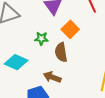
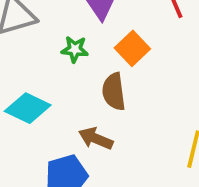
green star: (41, 38) -> (75, 49), moved

